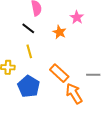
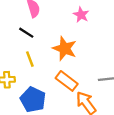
orange star: (59, 32) -> (65, 49), moved, size x1.5

